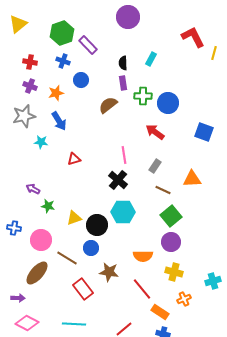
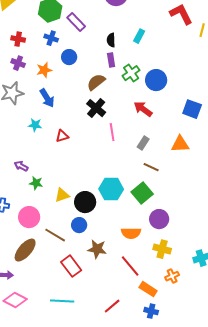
green cross: (143, 96) -> (131, 73), turned -36
cyan star: (41, 142) -> (35, 125), moved
orange triangle: (192, 179) -> (180, 144), moved
black cross: (118, 180) -> (96, 108), moved
green square: (171, 216) -> (142, 193), moved

